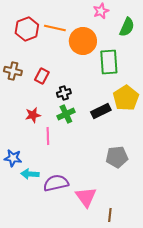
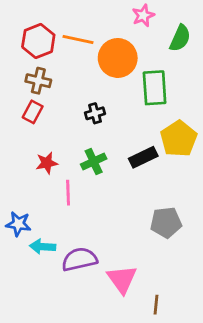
brown cross: (13, 71) -> (38, 81), moved
red rectangle: (42, 76) -> (33, 112), moved
black cross: (64, 93) -> (95, 113), moved

